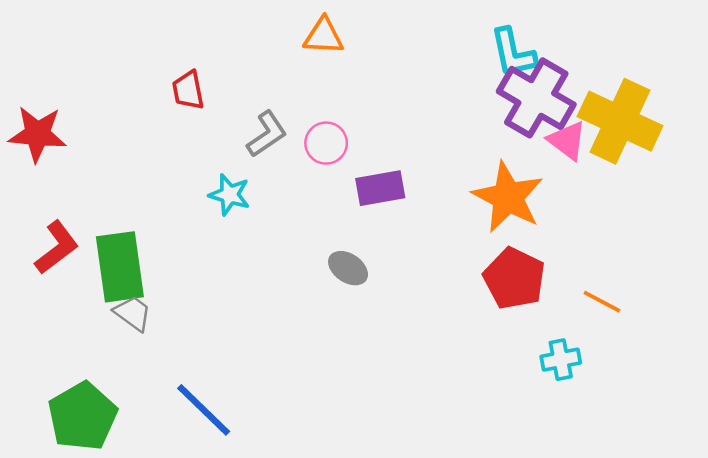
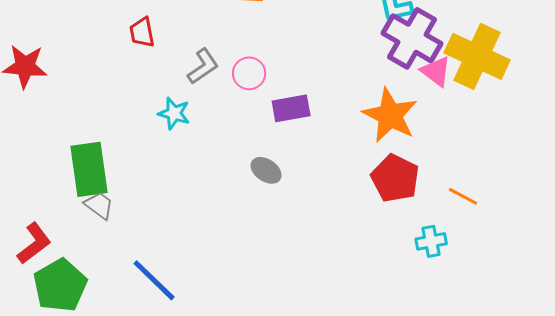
red L-shape: (57, 247) -> (34, 243), moved

